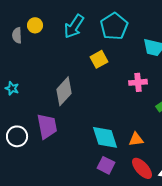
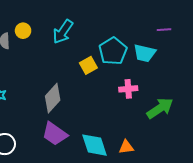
cyan pentagon: (114, 26) -> (113, 51), moved
purple trapezoid: (47, 126) -> (55, 134), moved, turned 136

